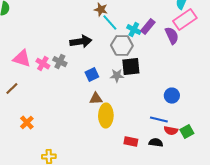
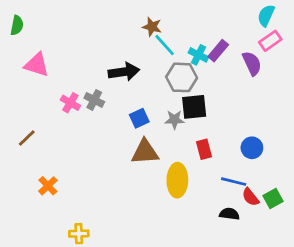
pink rectangle: (185, 20) -> (270, 41), size x0.7
pink triangle: (22, 59) -> (37, 65), moved
brown triangle: (96, 99) -> (145, 152), size x1.5
yellow ellipse: (106, 116) -> (177, 180), moved
red semicircle: (171, 131) -> (251, 197), turned 40
red rectangle: (131, 142) -> (204, 149), moved, turned 64

